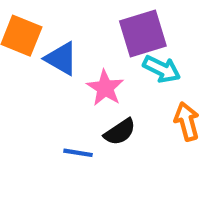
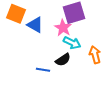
cyan arrow: (162, 69) -> (72, 43), moved
pink star: (105, 88) -> (63, 28), moved

